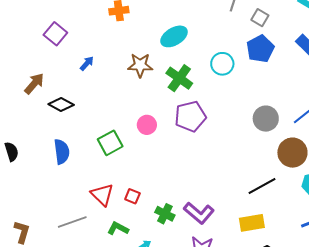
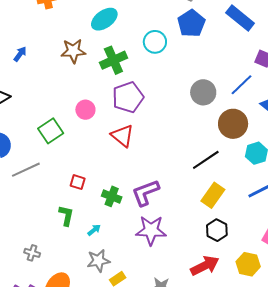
green cross: (179, 78) -> (113, 60), turned 36
red triangle: (102, 195) -> (122, 136), moved
purple L-shape: (199, 213) -> (145, 193), turned 124
gray line: (72, 222) -> (26, 170), moved
yellow rectangle: (252, 223) -> (213, 195), moved, turned -40
green L-shape: (118, 228) -> (66, 215), turned 80

